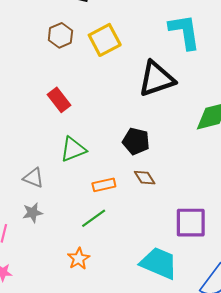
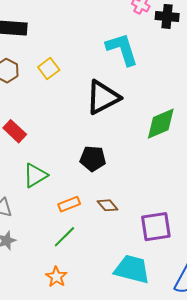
yellow square: (105, 40) -> (49, 69), size x0.7
brown diamond: (145, 178) -> (108, 205), moved

